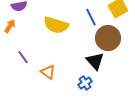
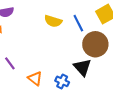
yellow semicircle: (56, 25) -> (53, 21), moved, size x0.7
blue cross: (85, 83) -> (62, 81), moved, turned -32

